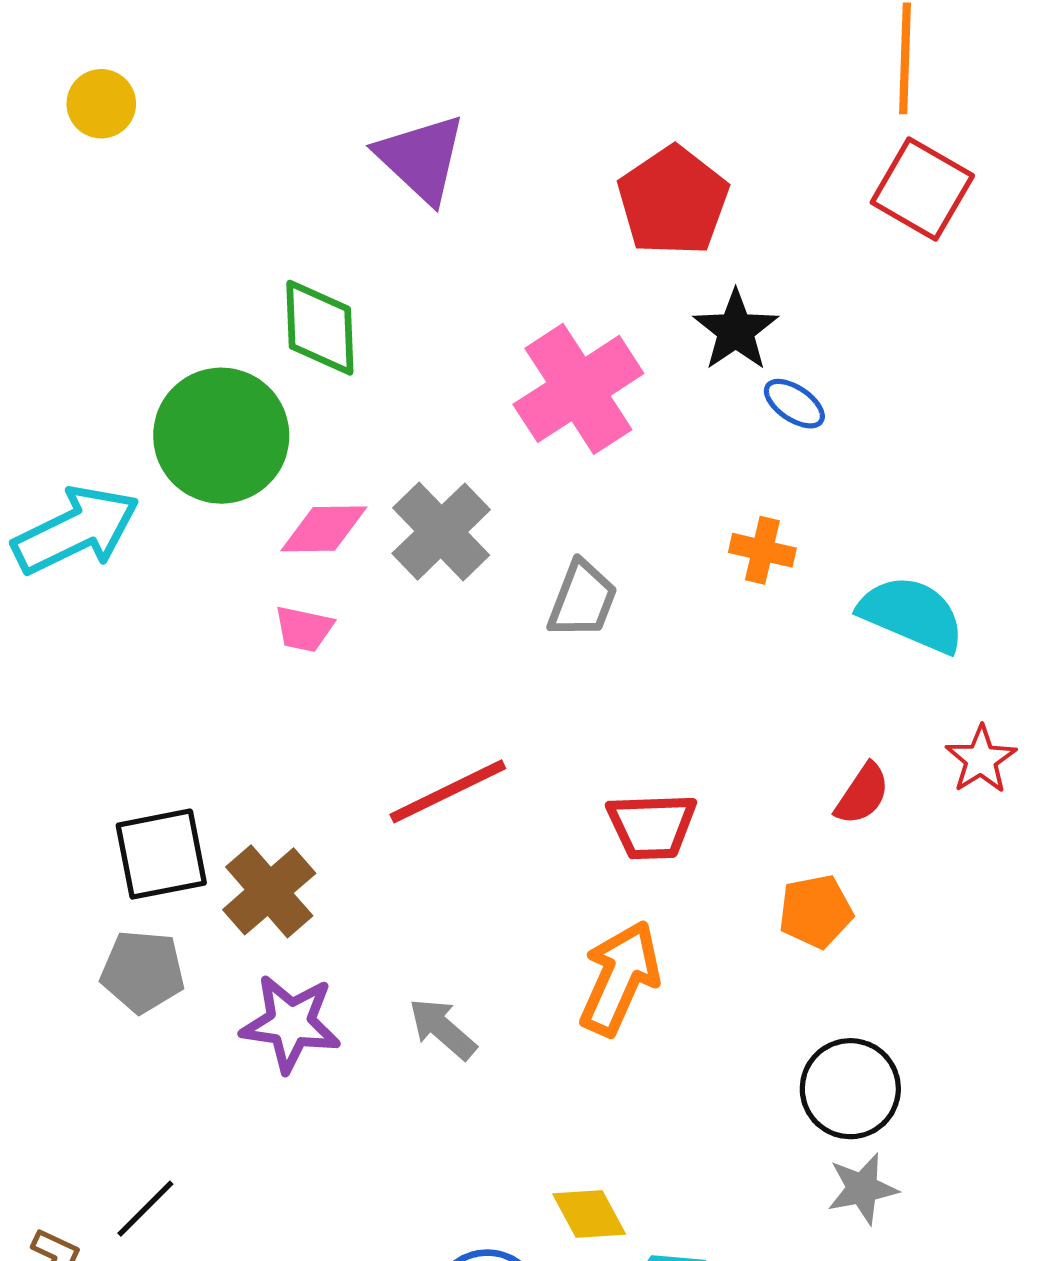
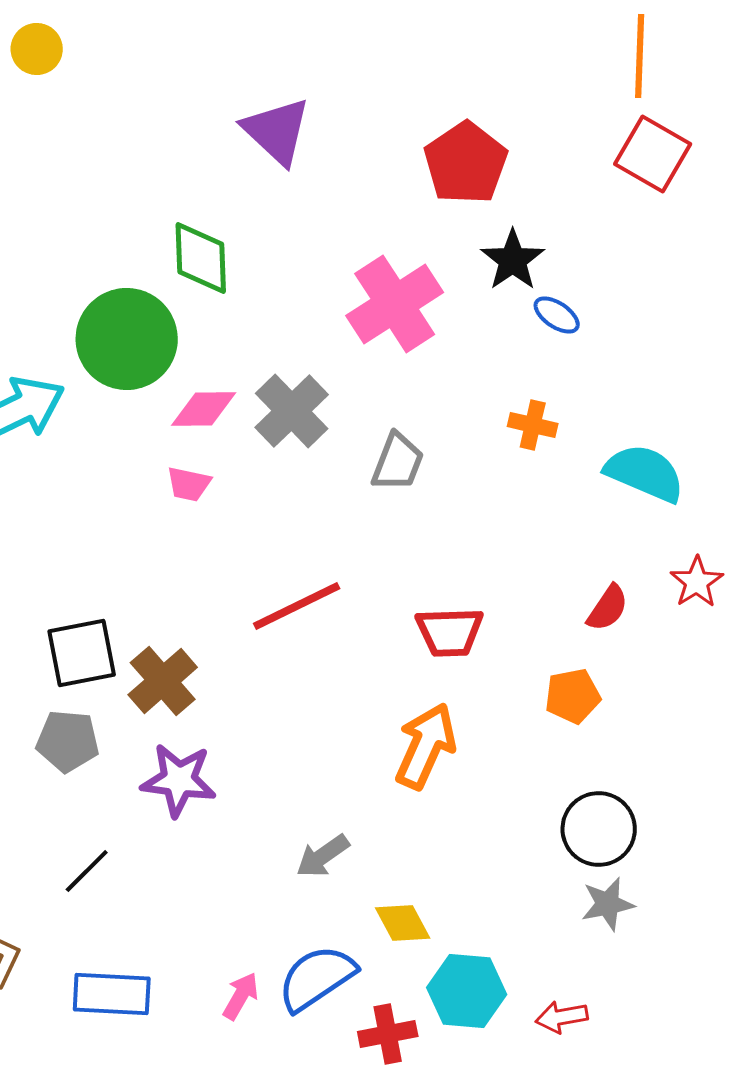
yellow circle: (101, 104) -> (37, 49), moved
gray arrow: (442, 1029) -> (323, 856), moved, turned -76
black line: (145, 1209) -> (87, 871), moved

